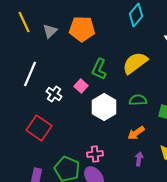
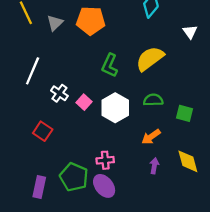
pink square: (81, 86) -> (84, 102), moved
red square: (39, 128) -> (43, 131), size x0.7

